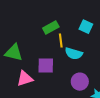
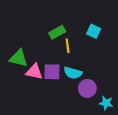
cyan semicircle: (74, 54) -> (73, 73), moved
pink triangle: (25, 79) -> (34, 72), moved, turned 30

